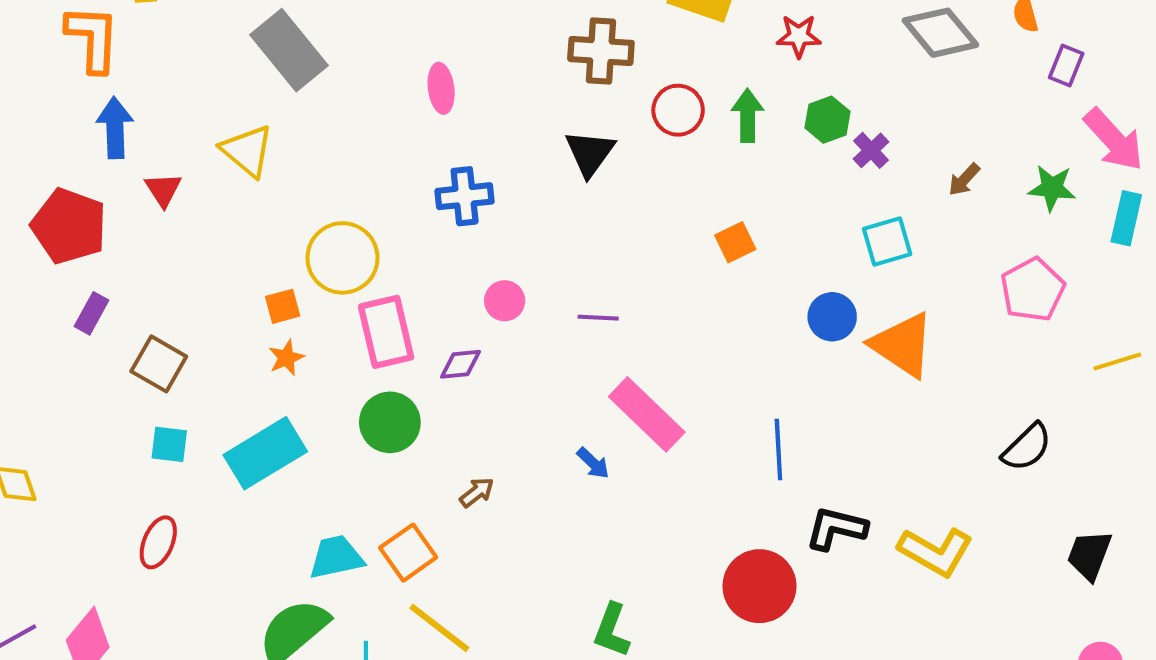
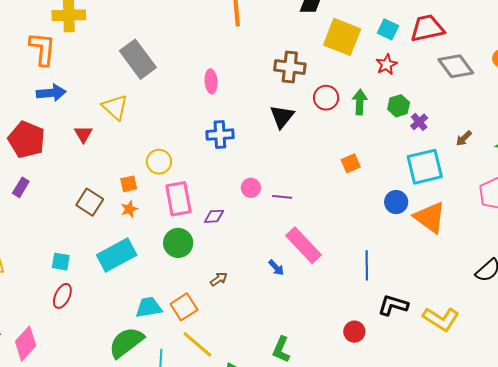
red star: (799, 36) -> (387, 64), turned -30
blue arrow: (115, 128) -> (51, 93), turned 84
red triangle: (163, 190) -> (83, 134), moved
cyan square: (887, 241) -> (425, 167), size x1.5
yellow circle: (343, 258) -> (159, 162), size x0.7
pink circle: (505, 301) -> (251, 188), moved
purple rectangle: (91, 313) -> (21, 187), moved
brown square: (159, 364) -> (90, 202), moved
cyan square: (169, 444) -> (61, 262), moved
red circle: (759, 586) -> (354, 332), size x0.6

